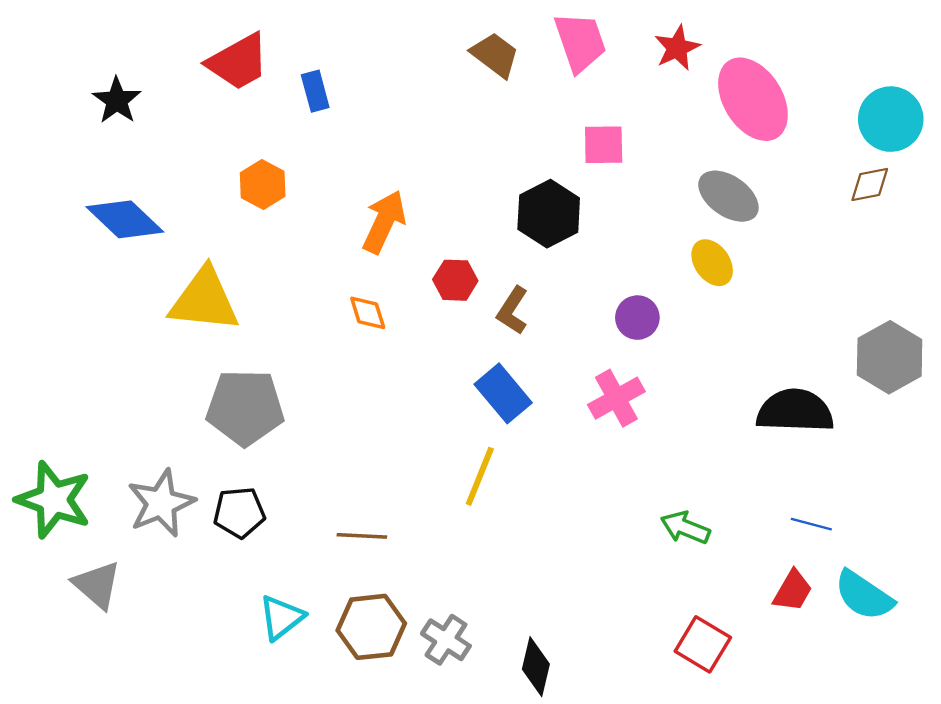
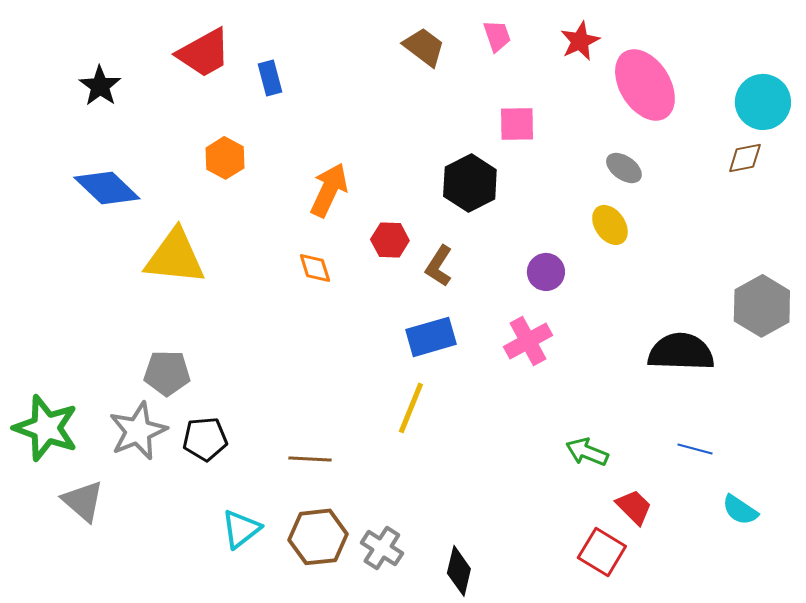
pink trapezoid: (580, 42) -> (497, 36), size x0.6
gray ellipse: (728, 196) -> (624, 168), size x0.7
blue rectangle: (503, 393) -> (431, 337), turned -66
gray pentagon: (245, 407) -> (167, 373), moved, size x0.7
red trapezoid: (793, 591) -> (634, 507), moved, turned -75
cyan semicircle: (864, 595) -> (740, 510), size x0.7

